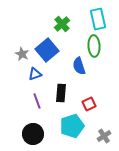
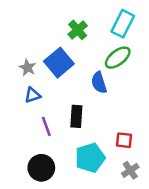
cyan rectangle: (98, 19) -> (123, 24), turned 40
green ellipse: (94, 46) -> (118, 58), turned 55
blue triangle: (35, 74) -> (33, 95), moved
red square: (89, 104) -> (124, 140), moved, turned 32

